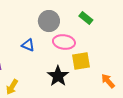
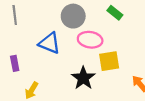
blue triangle: (28, 45) -> (50, 43), size x1.5

